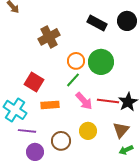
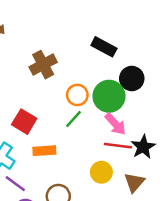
black circle: (127, 21) -> (132, 79), moved
pink arrow: (84, 101) -> (115, 124), moved
purple line: (27, 131) -> (15, 184), turned 30
yellow circle: (88, 131) -> (101, 172), moved

